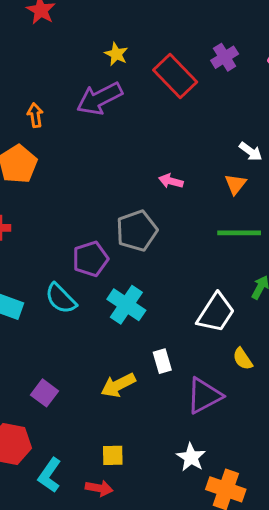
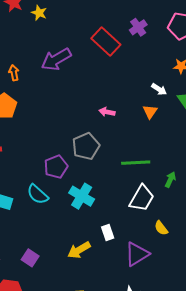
yellow star: (116, 54) -> (39, 13), moved
green line: (239, 233) -> (136, 163), moved

